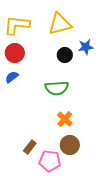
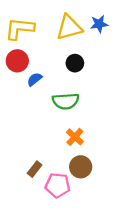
blue star: (86, 47) -> (99, 24), moved
blue semicircle: (12, 77) -> (35, 79), moved

